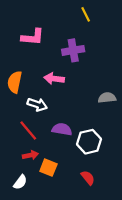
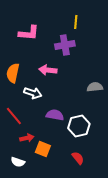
yellow line: (86, 14) -> (76, 22), moved, turned 32
red line: (28, 130) -> (14, 116), moved
white semicircle: (20, 182) -> (18, 162), turned 72

